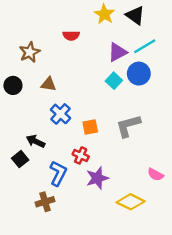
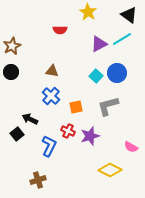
black triangle: (135, 15) -> (129, 15), moved
brown star: (30, 52) -> (12, 46), moved
blue circle: (139, 74) -> (117, 73), moved
cyan square: (114, 81) -> (96, 76), moved
brown triangle: (49, 84) -> (52, 71), moved
purple star: (97, 178) -> (90, 136), moved
brown cross: (45, 202) -> (38, 180), moved

